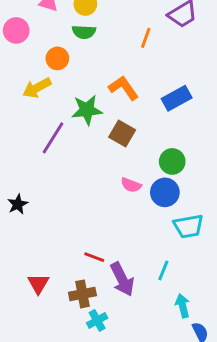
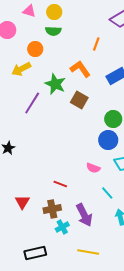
orange line: (146, 38) -> (96, 44), moved
green star: (87, 110) -> (55, 84), turned 30
pink semicircle: (131, 185) -> (93, 168), moved
cyan line: (163, 270) -> (107, 193), turned -64
purple arrow: (122, 279) -> (84, 215), moved

